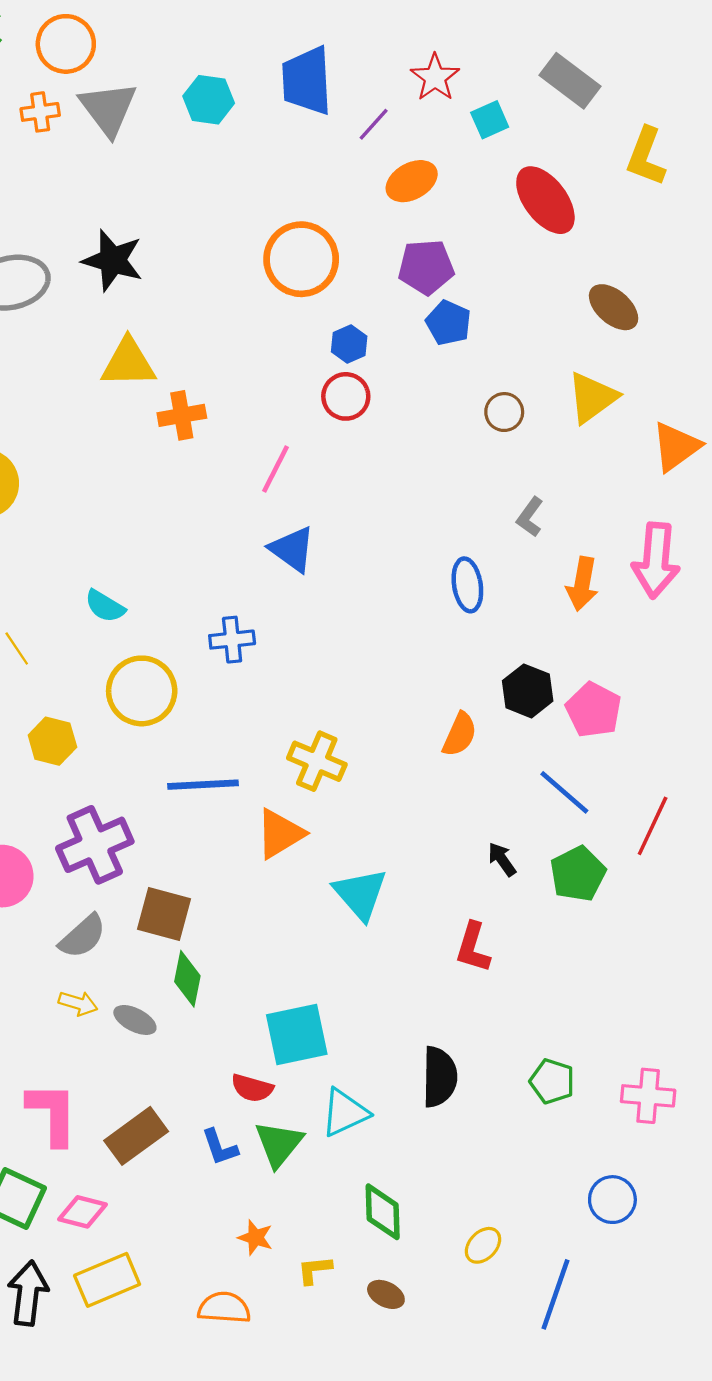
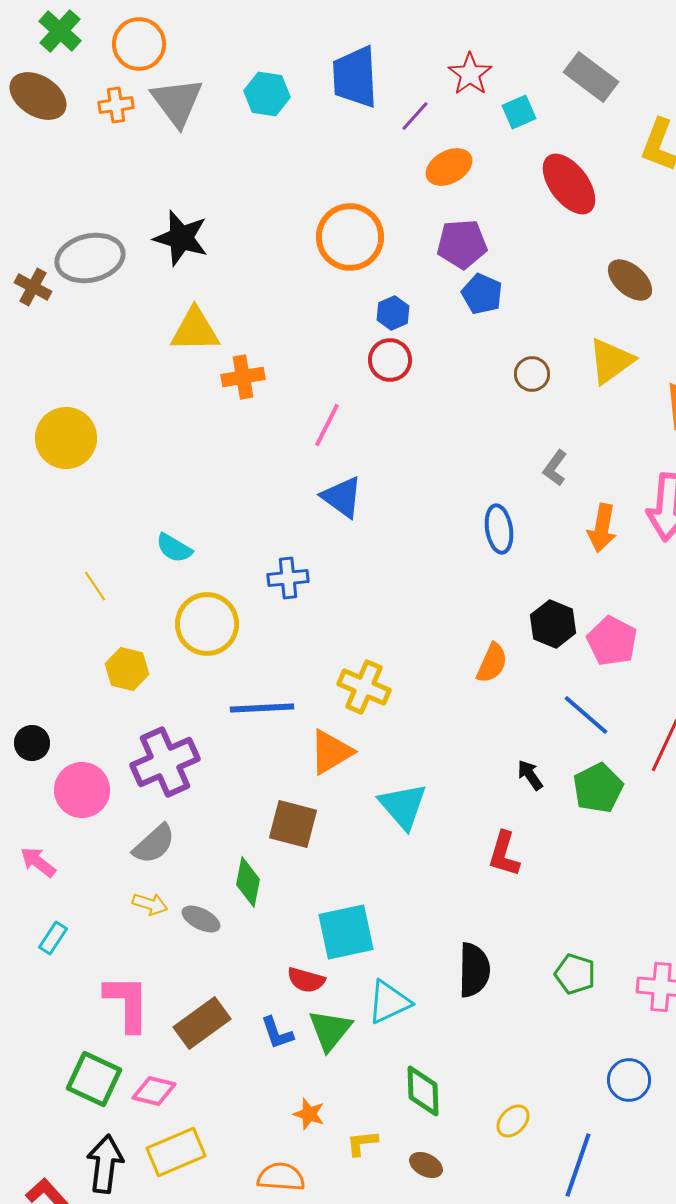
brown square: (164, 914) -> (293, 824), moved

